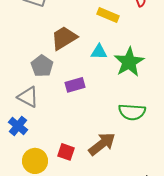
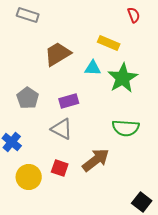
yellow rectangle: (108, 15) -> (109, 43), moved
gray pentagon: (42, 66) -> (28, 98), moved
gray triangle: (28, 97) -> (62, 129), moved

